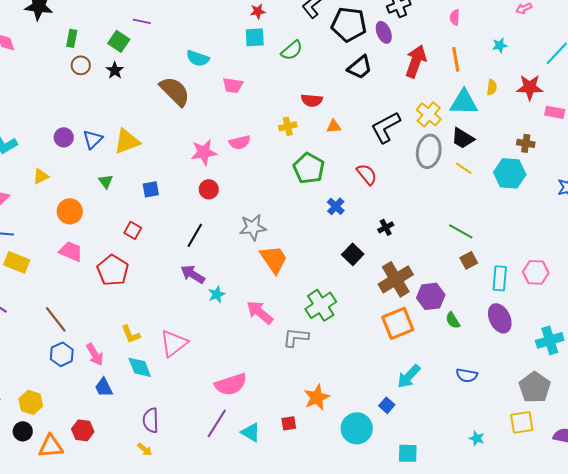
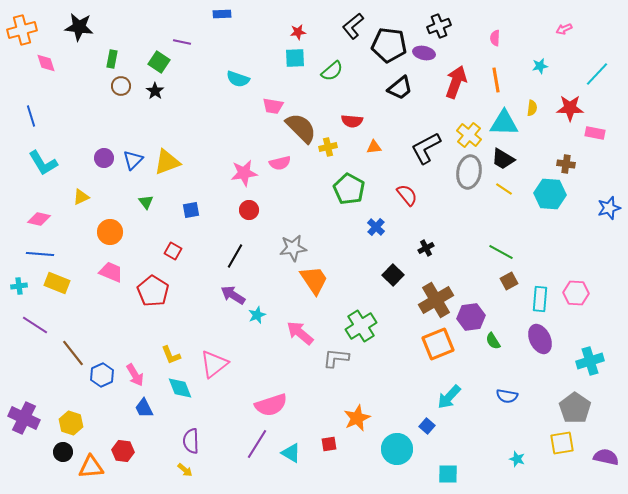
purple ellipse: (384, 32) -> (424, 53), turned -55
brown semicircle: (175, 91) -> (301, 128), moved
brown line: (56, 319) -> (73, 353), moved

